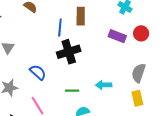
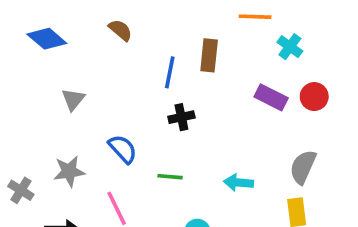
black cross: (69, 52) -> (181, 117), size x0.6
green line: (72, 91) -> (170, 177), moved

